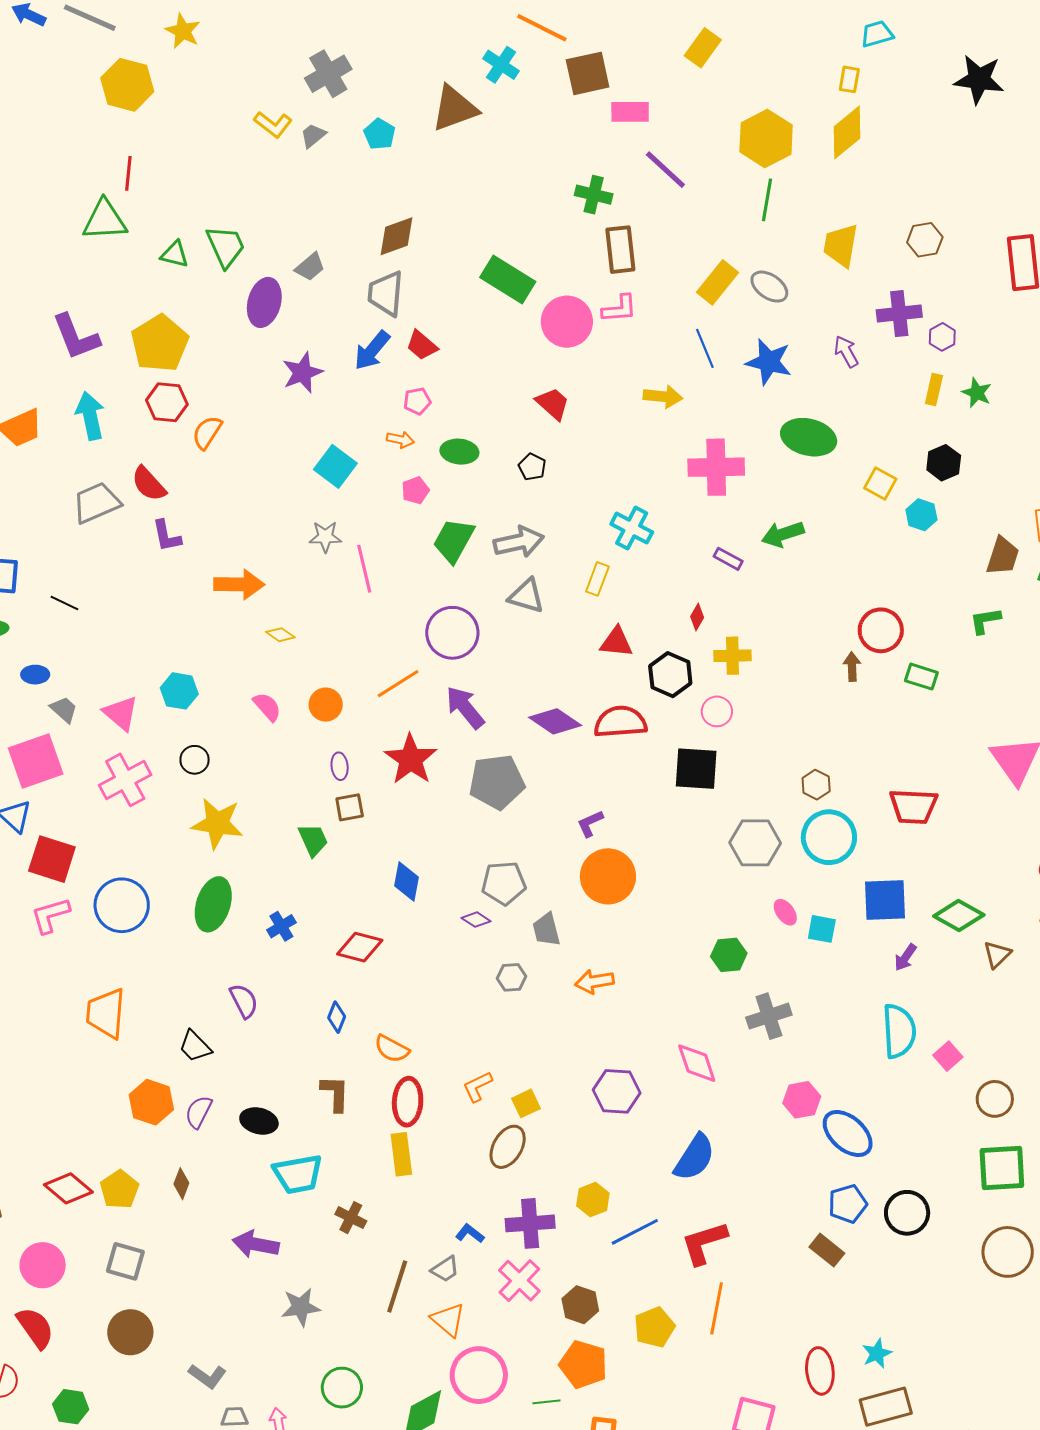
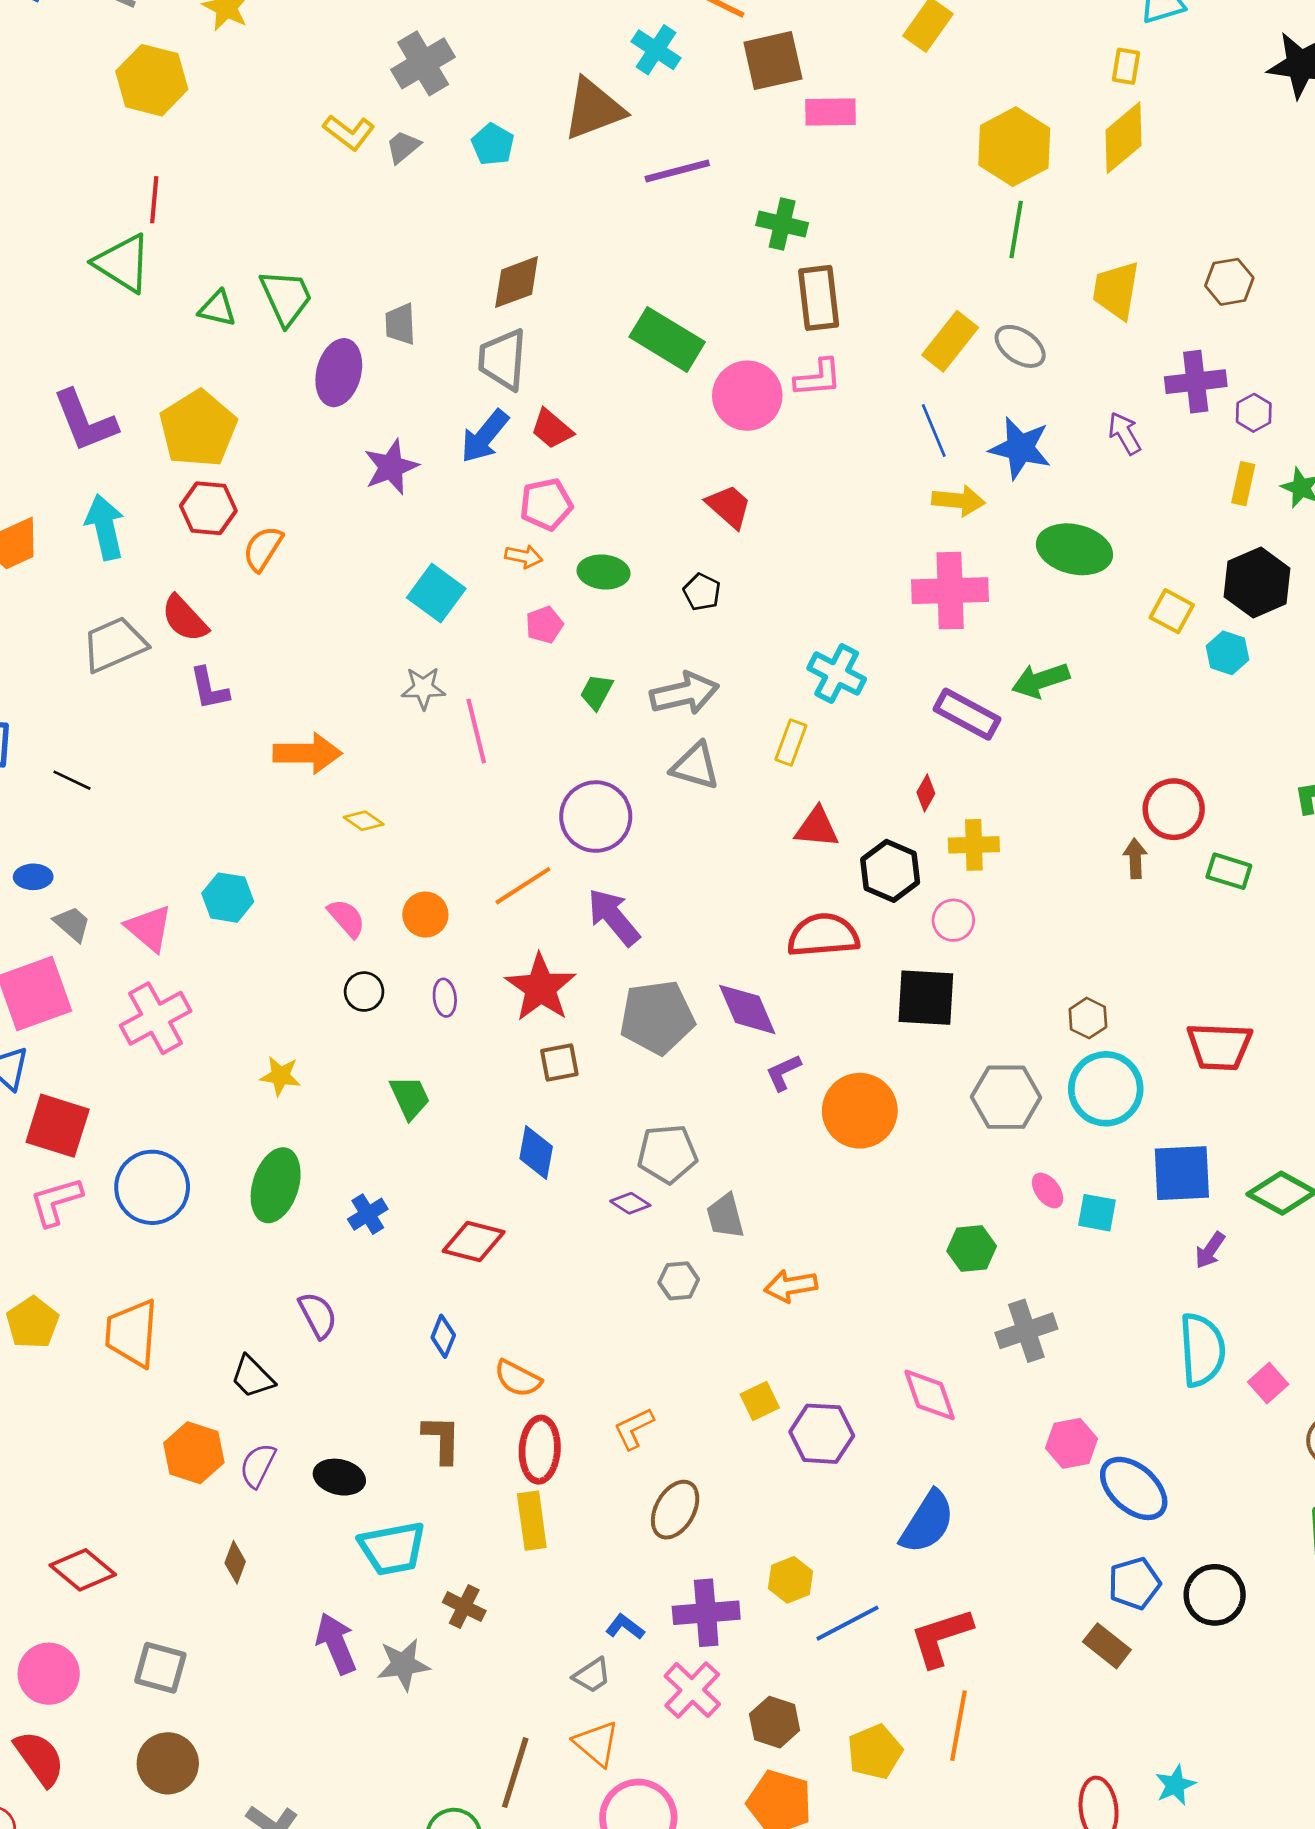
purple line: (665, 170) -> (677, 171), moved, turned -57
green triangle: (105, 220) -> (123, 263), turned 36
gray trapezoid: (310, 267) -> (400, 324), turned 128
yellow arrow: (663, 397) -> (958, 501), moved
pink pentagon: (417, 401) -> (546, 504), size x1.4
black hexagon: (944, 463) -> (1257, 582), size x1.4
green trapezoid: (454, 540) -> (596, 692), size x0.6
purple rectangle: (728, 559) -> (967, 714), size x1.6
purple diamond: (555, 721) -> (747, 1009), moved, turned 33
black circle: (195, 760) -> (364, 992), moved
brown square: (350, 807) -> (559, 1063), moved
yellow star: (217, 823) -> (280, 1076), size x0.6
orange circle: (608, 876) -> (860, 1111), moved
yellow square: (526, 1103) -> (760, 1401), moved
yellow pentagon: (119, 1189) -> (32, 1323), moved
purple arrow: (256, 1244) -> (336, 1643), turned 57
brown line: (397, 1287) -> (515, 1773), moved
gray star: (301, 1307) -> (403, 1665), moved

